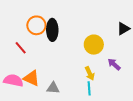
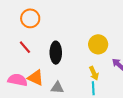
orange circle: (36, 25) -> (30, 18), moved
black ellipse: (52, 30) -> (56, 53), moved

